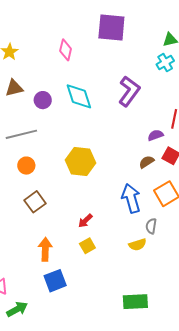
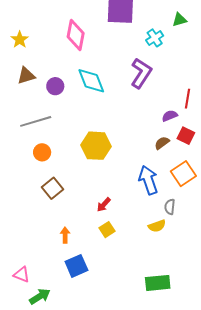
pink diamond: (66, 50) -> (76, 35), size x1.4
cyan cross: (165, 63) -> (155, 38), moved
orange arrow: (45, 249) -> (65, 235), size x0.7

